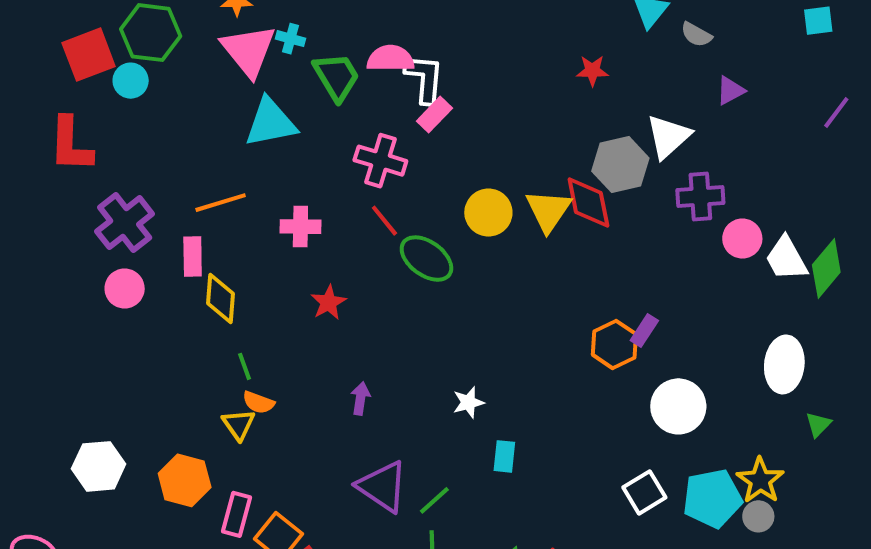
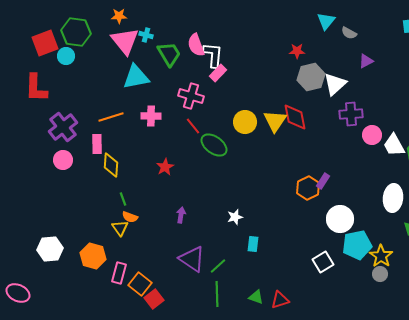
pink semicircle: (390, 59) -> (196, 45), turned -110
gray hexagon: (620, 165) -> (311, 77), moved
pink cross: (300, 227) -> (151, 116), moved
cyan pentagon: (712, 498) -> (357, 245), moved

